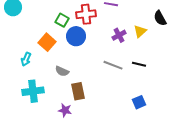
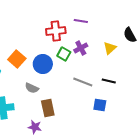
green square: (62, 20) -> (64, 54), moved
purple cross: (119, 35) -> (81, 48), moved
blue circle: (76, 36) -> (43, 64), moved
blue square: (139, 102) -> (100, 105), moved, turned 32

